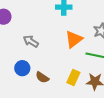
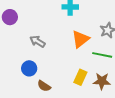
brown semicircle: (42, 77) -> (44, 86), moved

